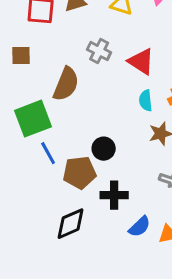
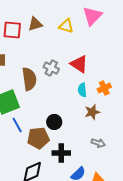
gray cross: (99, 51) -> (51, 68), moved
brown semicircle: (66, 84) -> (29, 79), turned -30

